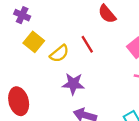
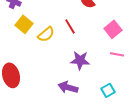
purple star: (73, 84) -> (80, 60), moved

